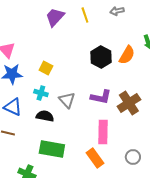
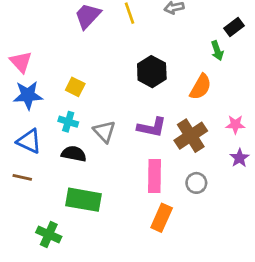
orange semicircle: (127, 55) -> (201, 87), moved
gray circle: (133, 157) -> (196, 183), moved
orange rectangle: (95, 158) -> (162, 218), moved, turned 60

